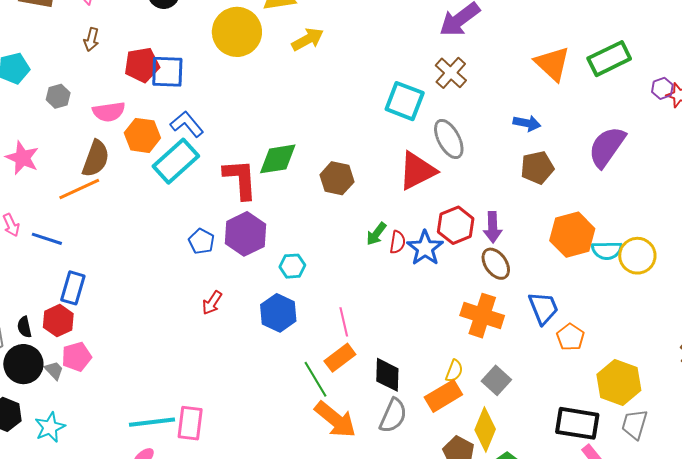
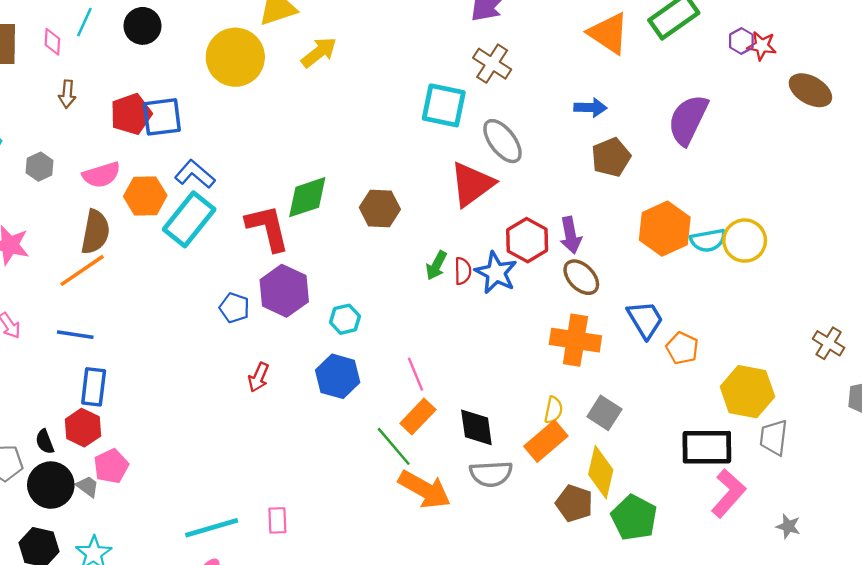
blue line: (47, 239) -> (75, 335), moved
gray semicircle: (393, 416) -> (491, 474), turned 72
pink rectangle: (190, 423) -> (277, 520), moved, size x0.7

